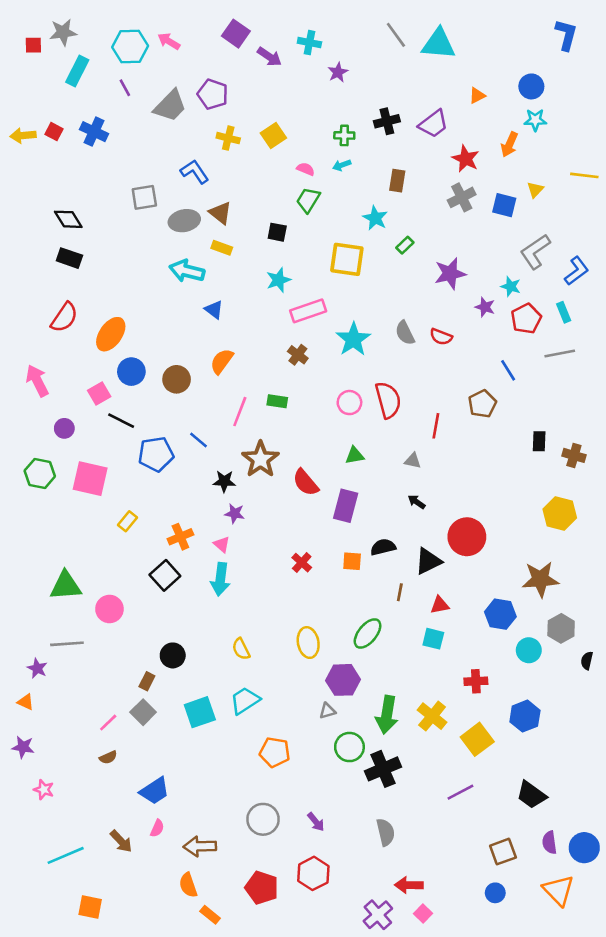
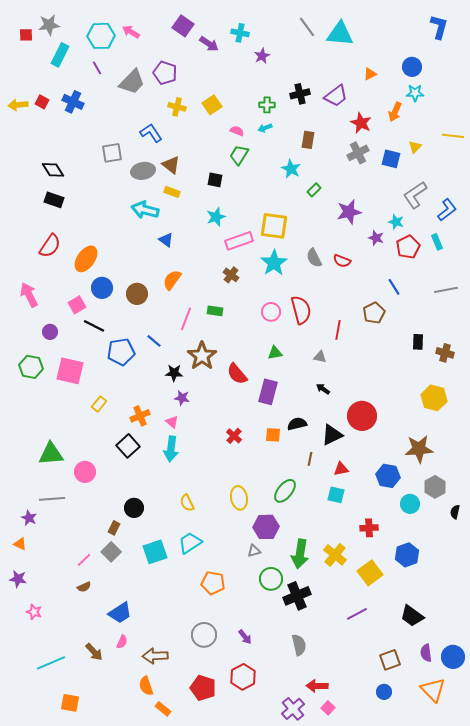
yellow square: (347, 259) -> (274, 226), moved
gray line: (560, 354) -> (446, 290), moved

